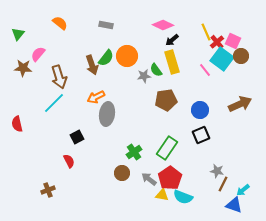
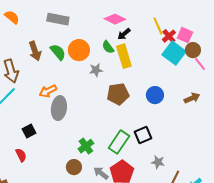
gray rectangle: (106, 25) -> (58, 19), size x1.5
green semicircle: (106, 58) -> (58, 52), turned -78
brown arrow: (92, 65) -> (35, 51), moved
green semicircle: (156, 70) -> (108, 47), moved
pink line: (205, 70) -> (200, 64), moved
brown arrow: (240, 104) -> (192, 98), size x0.7
blue circle: (200, 110) -> (155, 95), moved
black square: (201, 135) -> (143, 135), moved
gray star: (217, 171) -> (158, 162), moved

